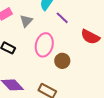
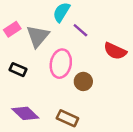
gray triangle: (26, 21) -> (38, 36), size x1.5

